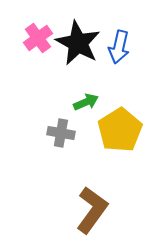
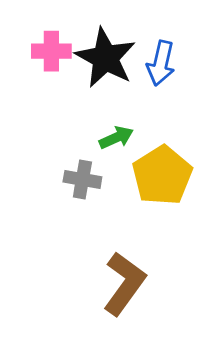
pink cross: (38, 38) -> (51, 51), turned 36

